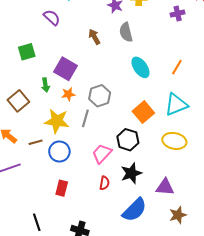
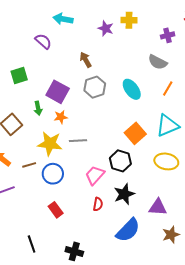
gray semicircle: (126, 32) -> (158, 62), moved, turned -48
gray hexagon: (100, 96) -> (95, 87), moved
gray line: (85, 118) -> (78, 141), turned 72
red rectangle: (62, 188) -> (56, 210), turned -49

